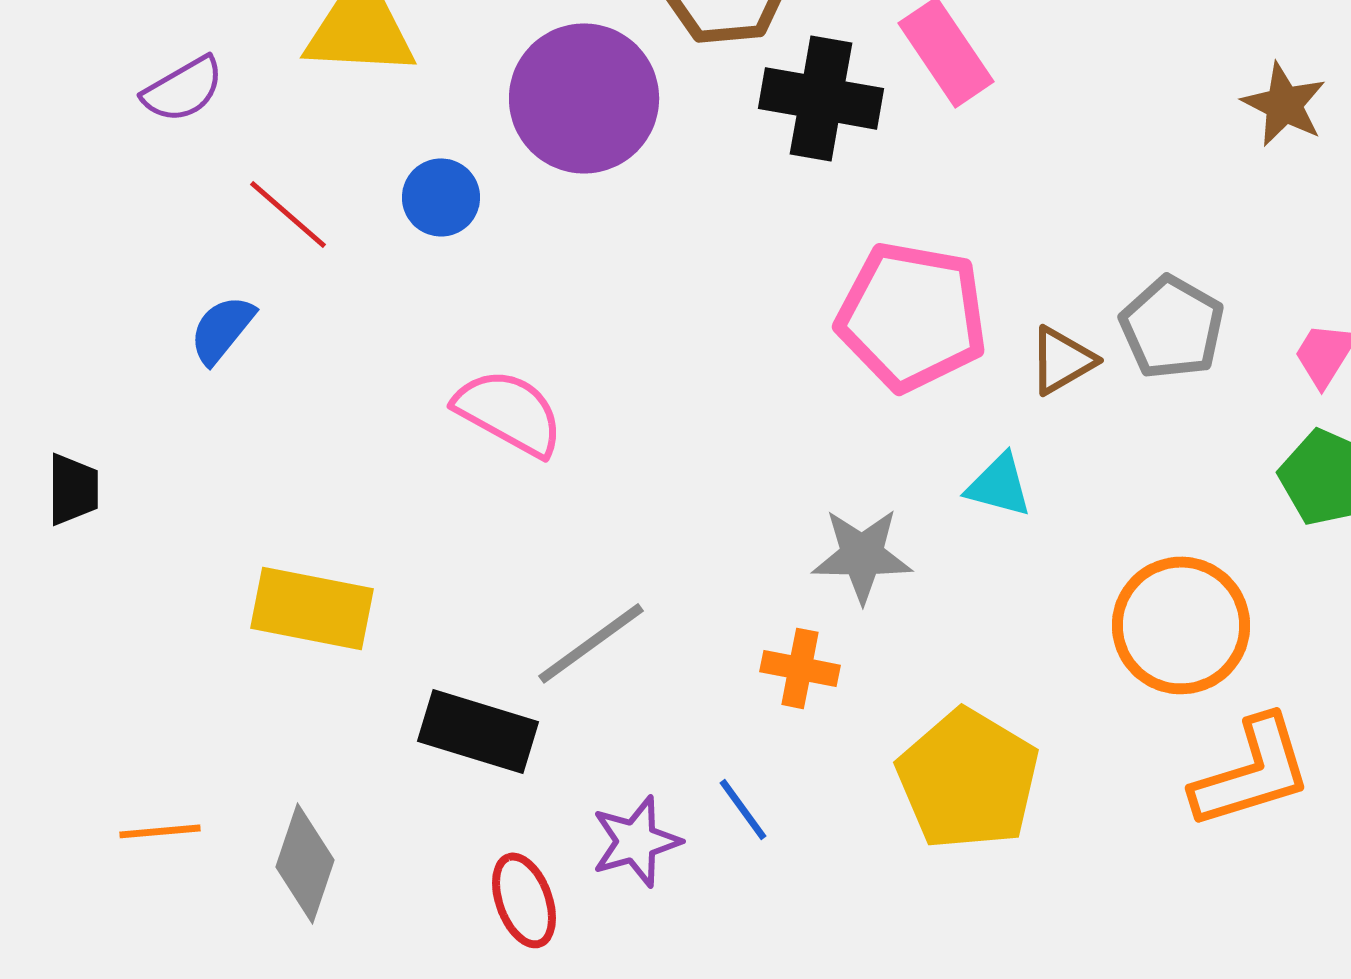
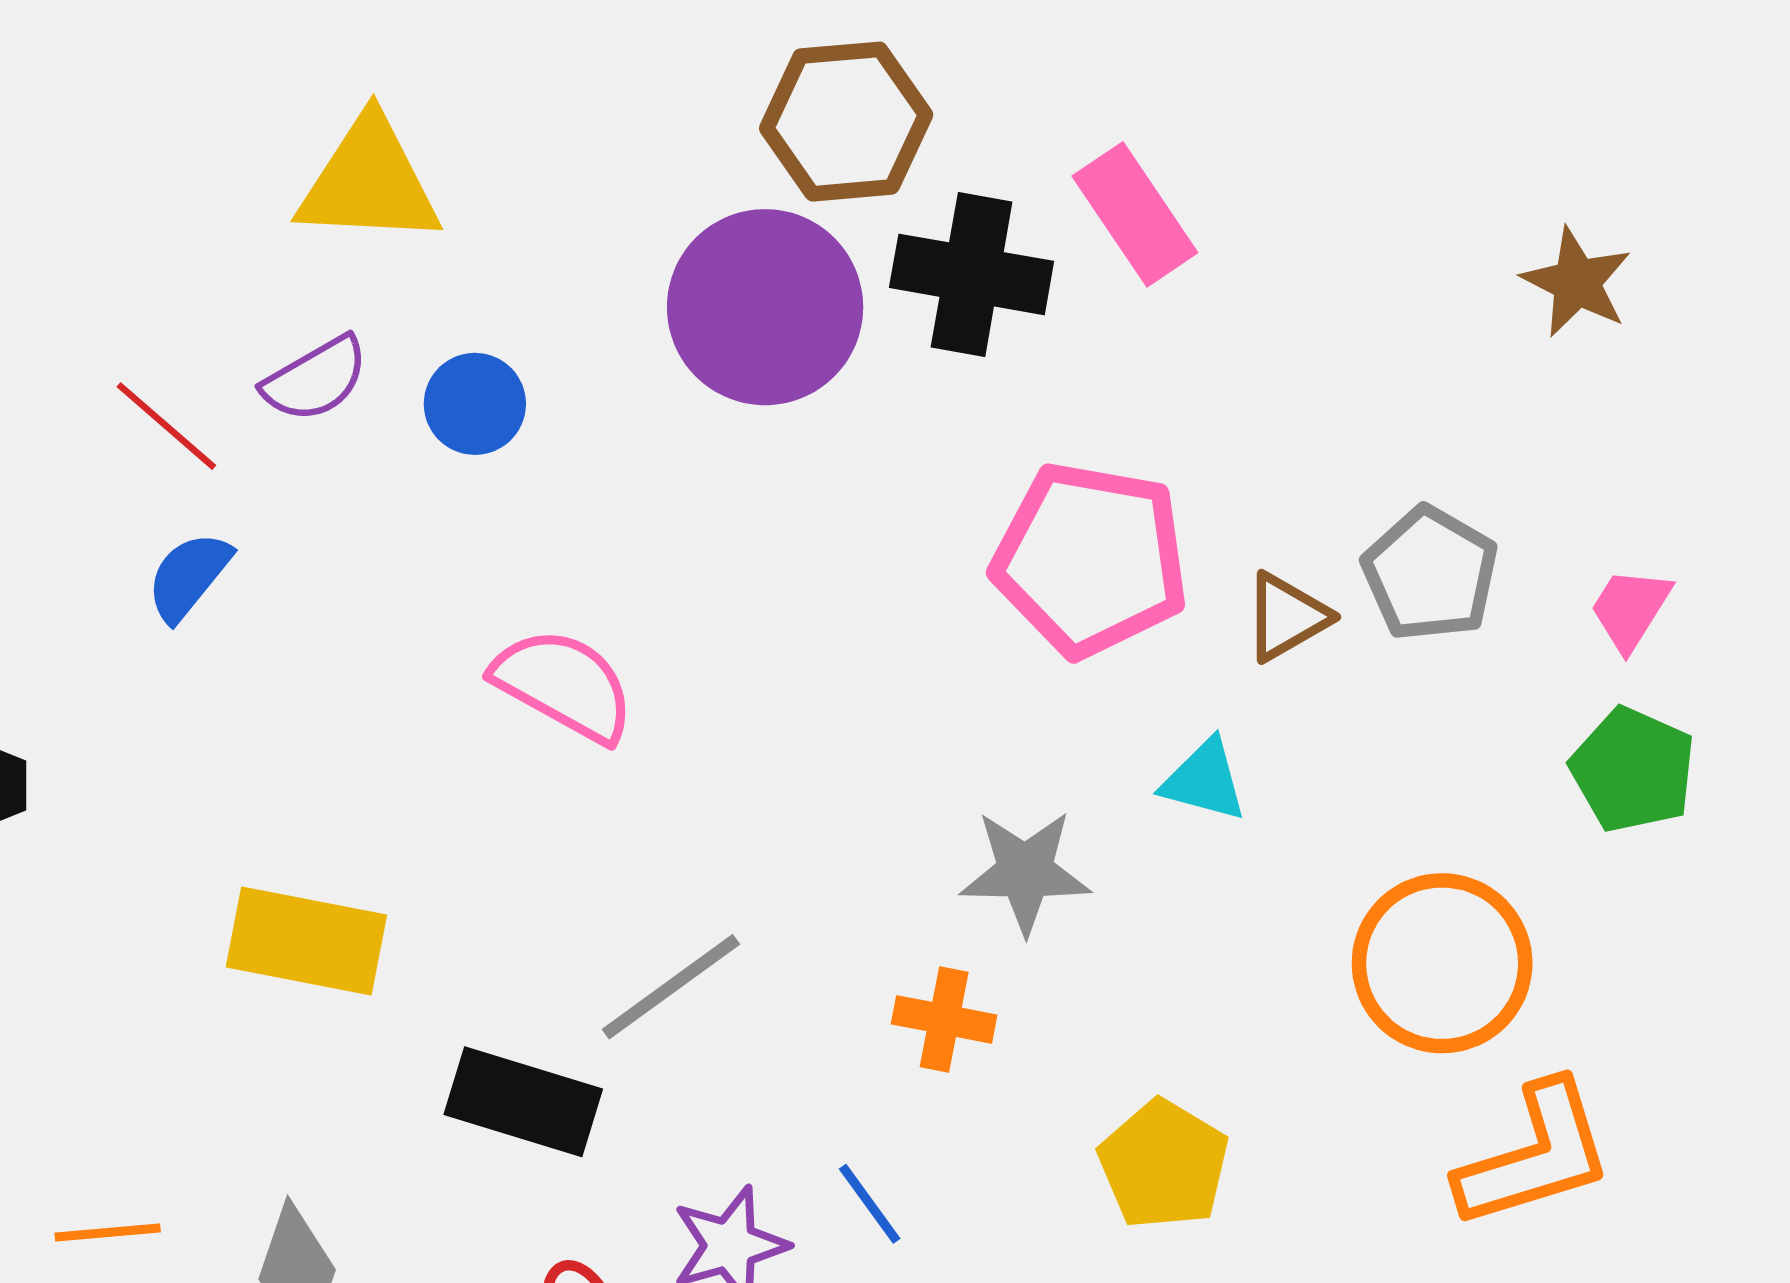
purple semicircle: (183, 89) -> (315, 379), moved
purple circle: (584, 98) -> (765, 307), moved
red line: (288, 214) -> (166, 426), moved
yellow pentagon: (968, 779) -> (1164, 1165), size x0.7

